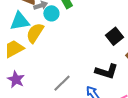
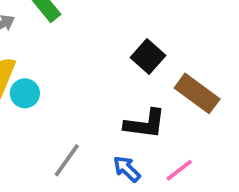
cyan circle: (51, 13) -> (25, 93), moved

